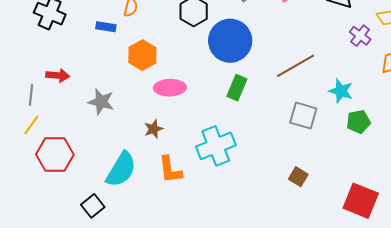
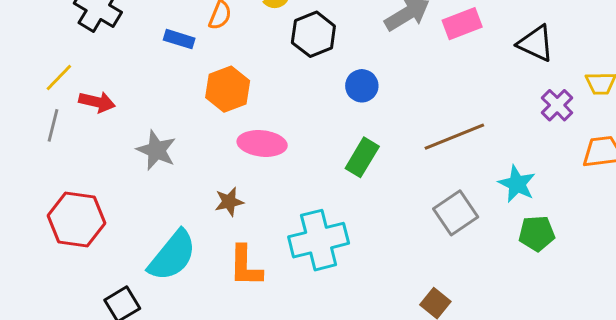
blue circle: (230, 41) -> (362, 86), size x0.5
gray square: (303, 116) -> (456, 213), turned 32
yellow line: (31, 125) -> (59, 77), moved

